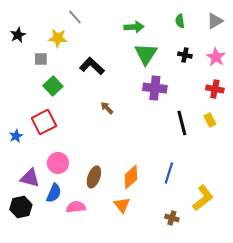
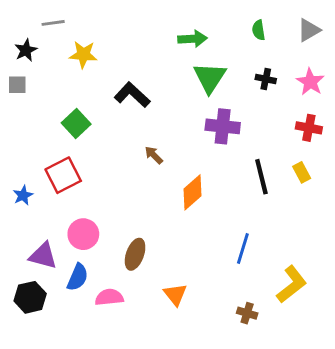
gray line: (75, 17) -> (53, 23), moved, turned -56
gray square: (41, 59) -> (17, 85), moved
orange diamond: (131, 177) -> (192, 192), moved

